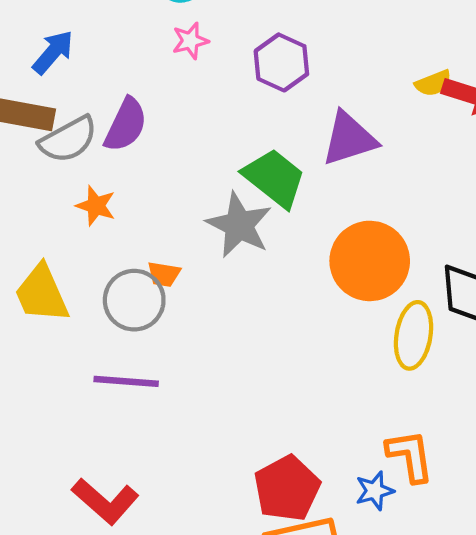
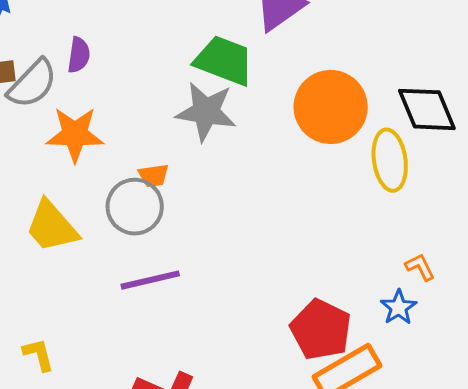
purple semicircle: (126, 125) -> (79, 55), size x0.7
orange star: (96, 206) -> (75, 134), size x1.5
orange L-shape: (410, 456) -> (420, 267), size x0.6

